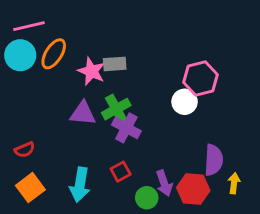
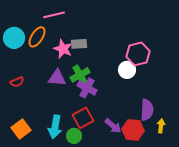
pink line: (29, 26) -> (54, 15), moved
red semicircle: (25, 150) -> (17, 82), moved
red square: (121, 172) -> (83, 118), size x1.5
purple arrow: (164, 183) -> (113, 126), turned -30
green circle: (147, 198) -> (74, 136), moved

